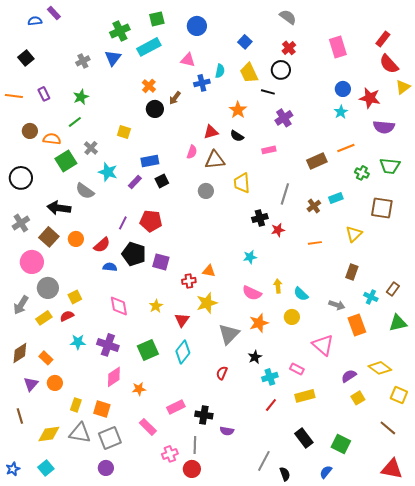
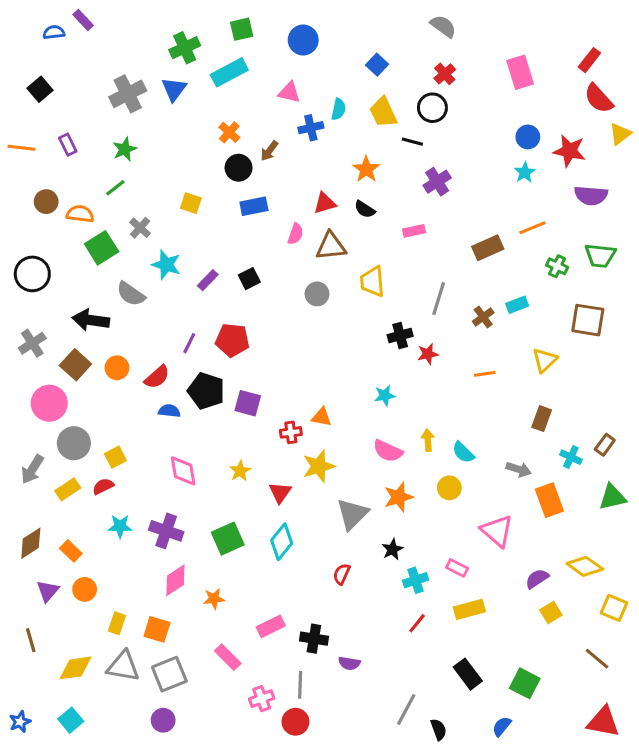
gray cross: (83, 61) -> (128, 94), size x1.6
blue rectangle: (150, 161) -> (254, 206), moved

